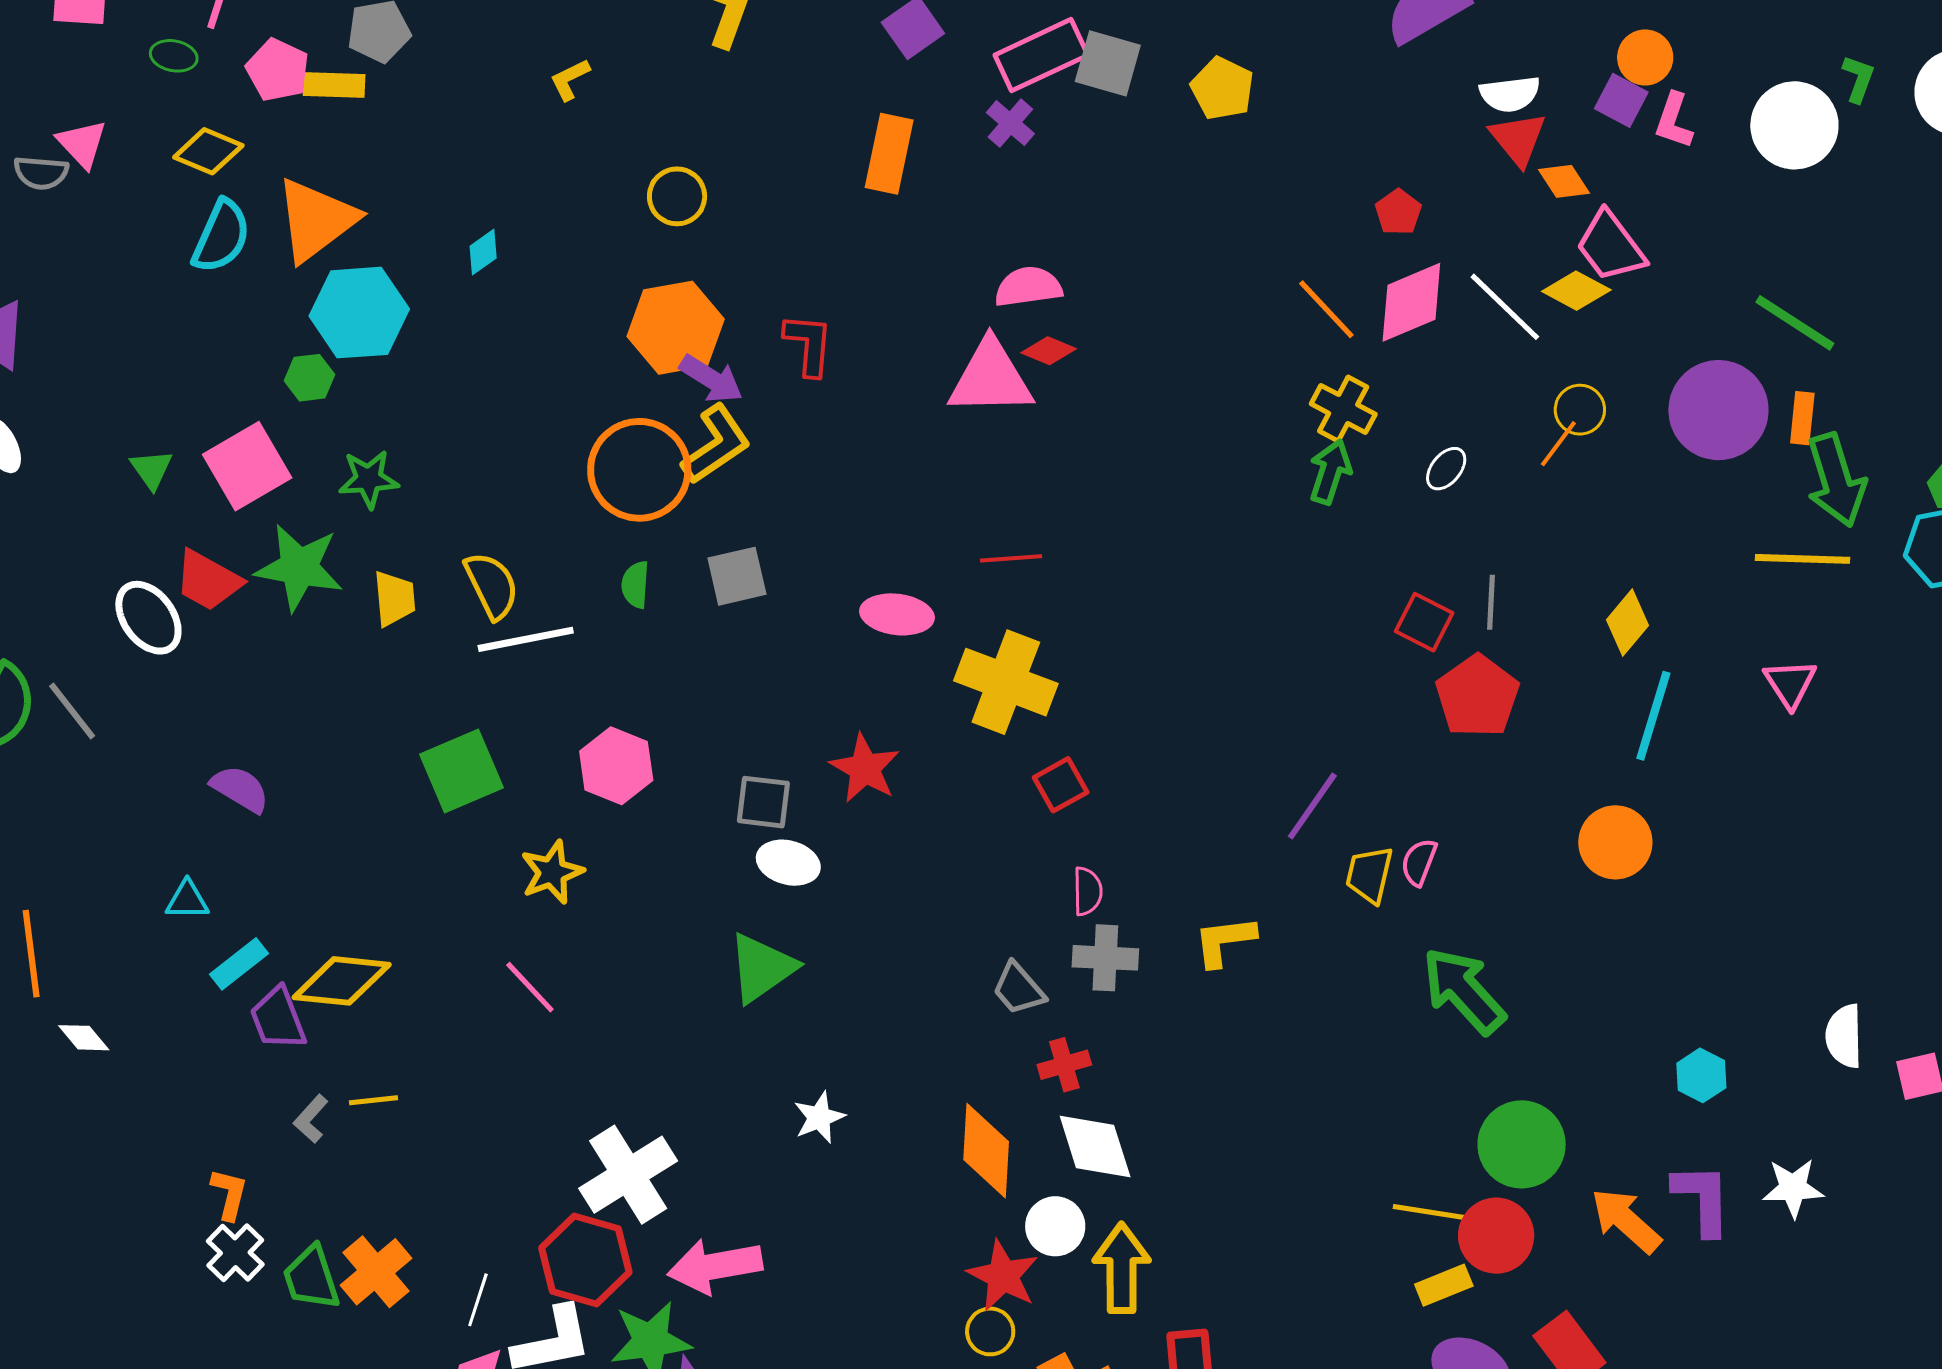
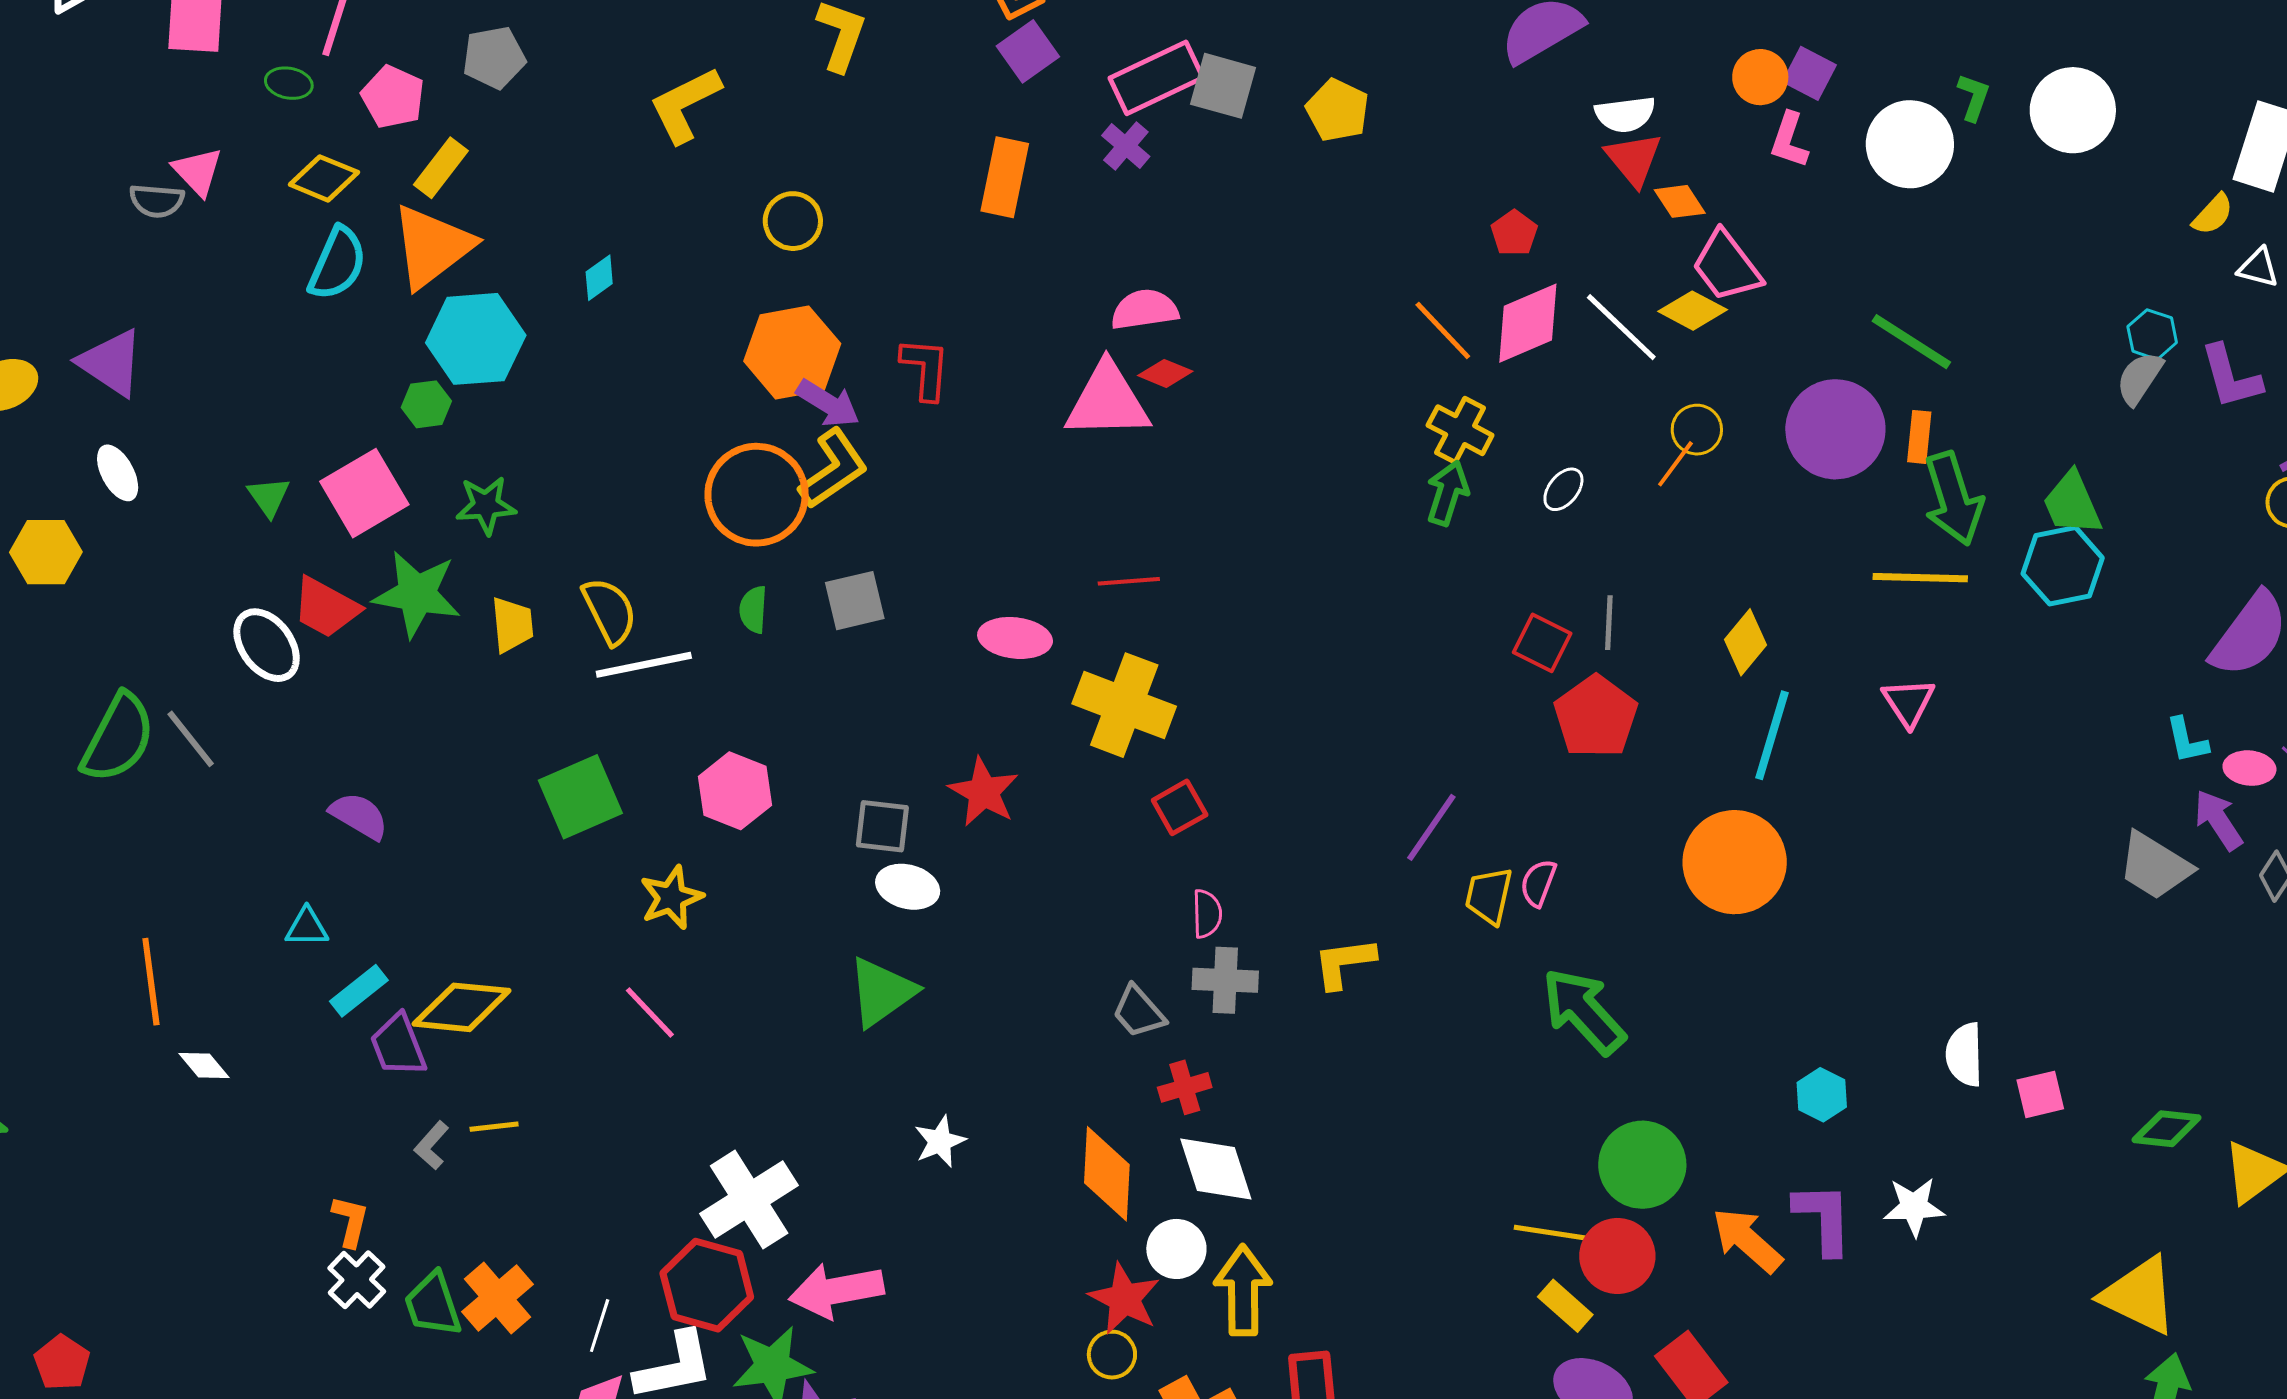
yellow L-shape: (570, 79) -> (685, 105), size x1.8
yellow rectangle: (334, 85) -> (441, 168), moved, turned -54
purple square: (1621, 100) -> (1809, 73), moved
orange circle: (1615, 842) -> (1735, 862), size x1.4
yellow rectangle: (1444, 1285) -> (1565, 1306), turned 64

